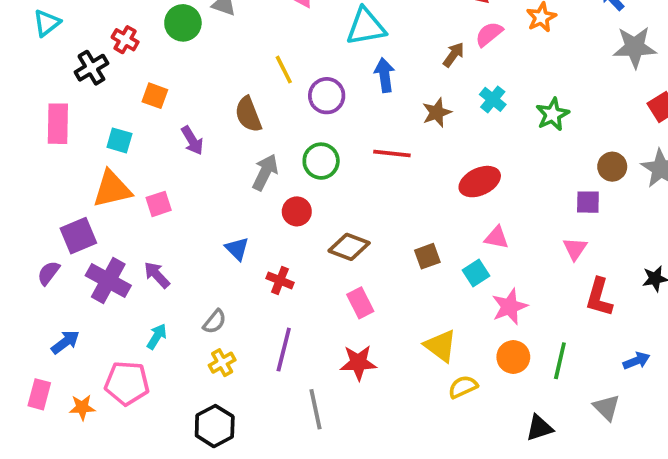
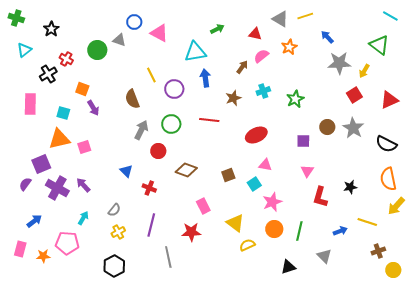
cyan cross: (493, 99) -> (263, 91), turned 32
purple arrow: (192, 140) -> (93, 108), moved
purple square: (588, 202) -> (303, 141), moved
pink rectangle: (360, 303) -> (203, 206), moved

